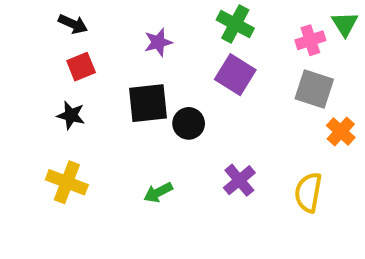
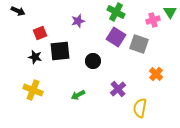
black arrow: (73, 24) -> (18, 11), moved
gray square: (314, 89) -> (139, 44), moved
black square: (148, 103) -> (60, 51), moved
orange cross: (341, 132) -> (156, 74), moved
yellow semicircle: (308, 192) -> (140, 108), moved

